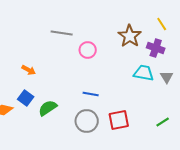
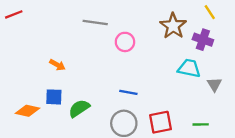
gray triangle: (167, 77) -> (214, 84), moved
blue square: (26, 98) -> (54, 97), turned -35
green line: (163, 122) -> (201, 124), moved, turned 32

